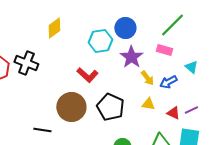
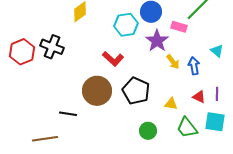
pink rectangle: (164, 50) -> (179, 27), moved
blue arrow: (168, 82) -> (194, 66), turned 108
yellow triangle: (148, 104) -> (171, 104), moved
purple line: (191, 110) -> (217, 94), turned -64

